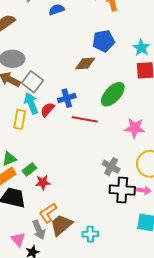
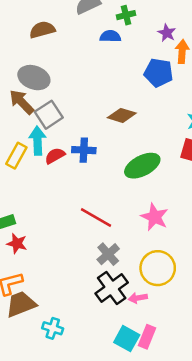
blue pentagon: (104, 41) -> (159, 73), moved
red line: (85, 119) -> (96, 217), moved
black cross: (122, 190) -> (112, 288), turned 30
pink arrow: (144, 190) -> (138, 298), turned 144

